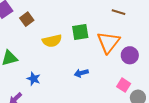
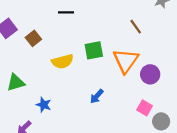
brown line: (119, 12) -> (136, 27), turned 40
blue arrow: (81, 73) -> (97, 96), turned -32

